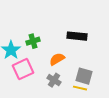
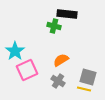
black rectangle: (77, 36) -> (67, 14), moved
green cross: (33, 41) -> (54, 26), moved, turned 32

